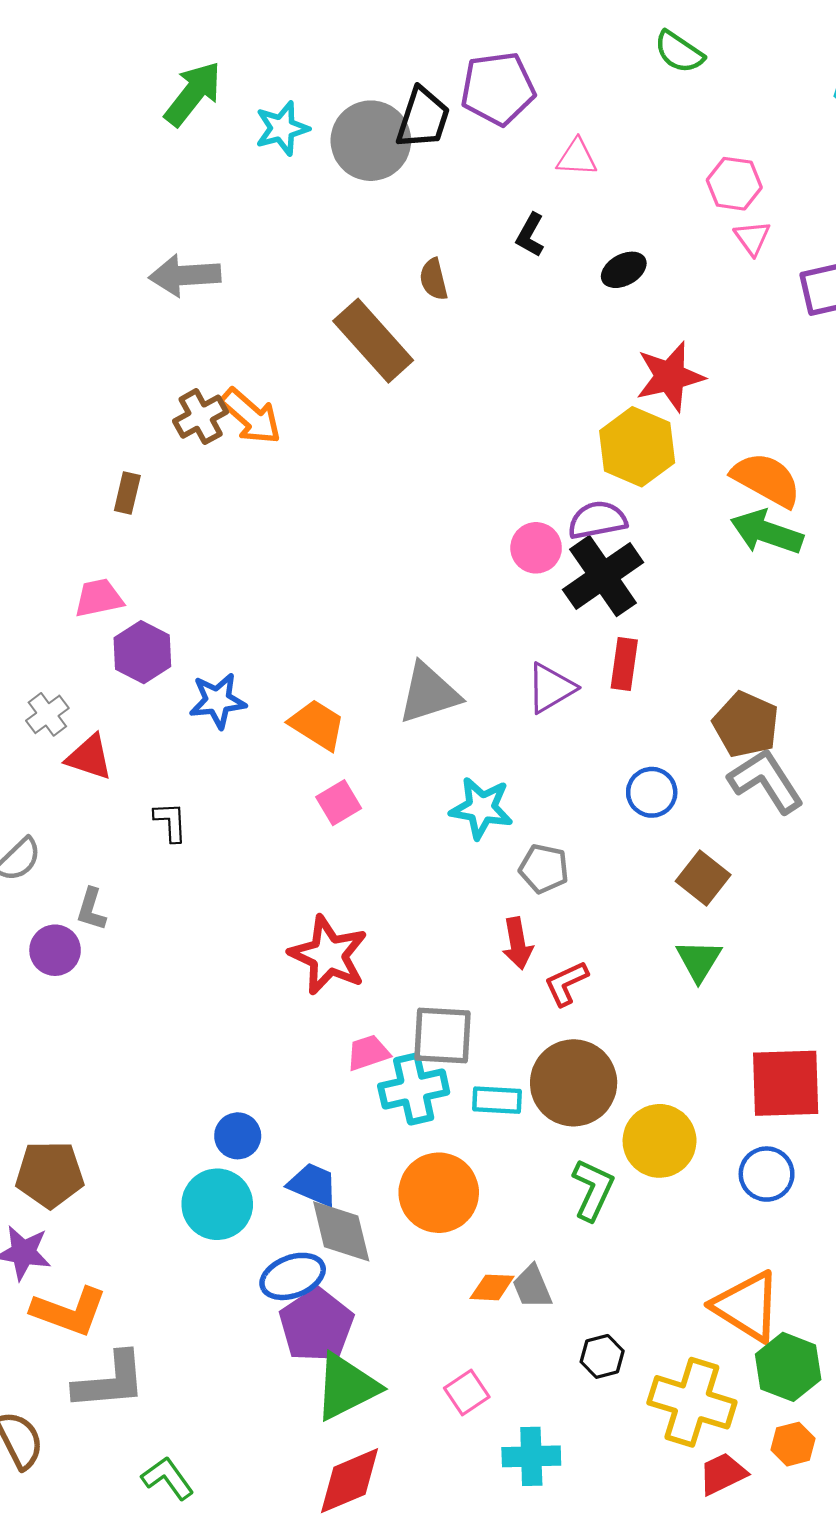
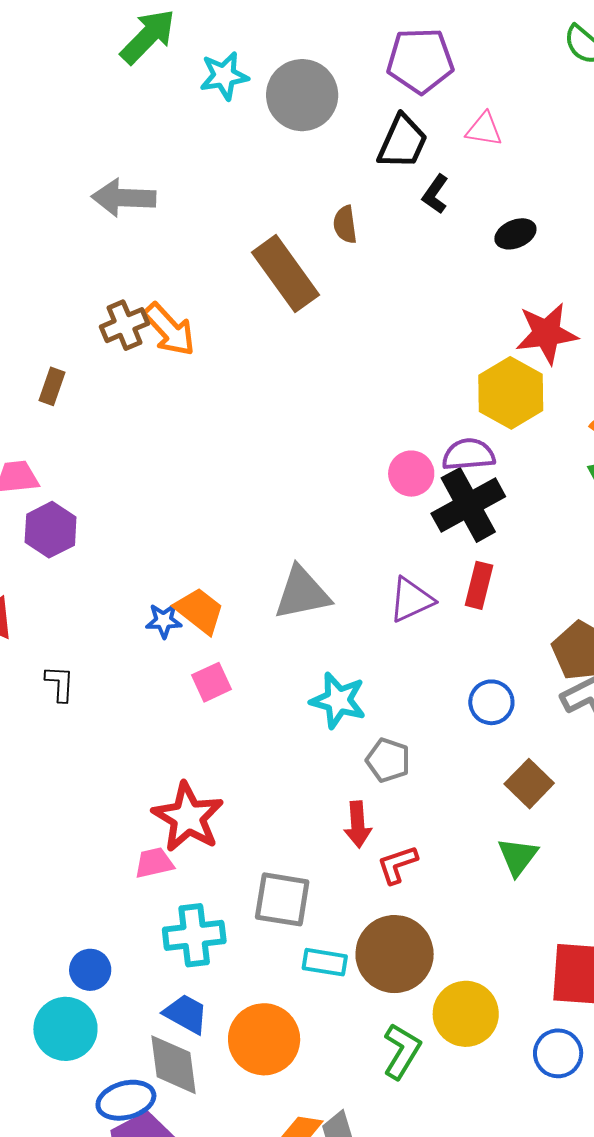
black trapezoid: (423, 118) -> (402, 142), moved
blue star: (218, 701) -> (164, 621), moved, size x0.7
pink trapezoid: (368, 1053) -> (154, 863), moved
cyan cross: (414, 1089) -> (194, 935), moved
blue trapezoid: (313, 1185) -> (186, 1014), moved

